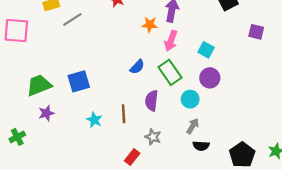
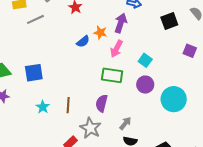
blue semicircle: (137, 67) -> (83, 41), moved
green rectangle: (170, 72) -> (112, 75), turned -55
cyan circle: (190, 99) -> (174, 99), moved, size x1.6
purple semicircle: (152, 101) -> (102, 103), moved
gray star: (153, 137) -> (90, 128), size x1.5

